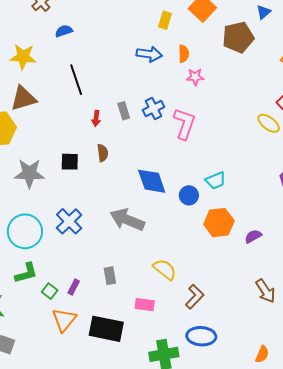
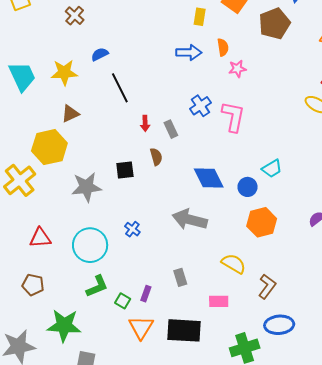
blue semicircle: (64, 31) -> (100, 54), moved
brown triangle: (23, 98) -> (70, 114), size x0.7
gray rectangle: (124, 111) -> (171, 129), moved
blue cross: (69, 221) -> (132, 229), size x0.6
orange hexagon: (219, 223) -> (262, 222), moved

